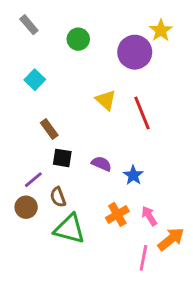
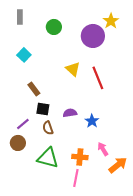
gray rectangle: (29, 25) -> (20, 17), turned 40
purple semicircle: (101, 164) -> (70, 113), turned -32
brown semicircle: (58, 197) -> (48, 128), moved
orange cross: (117, 214) -> (80, 157), moved, turned 35
pink line: (143, 258) -> (76, 178), moved

